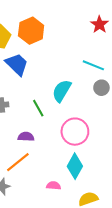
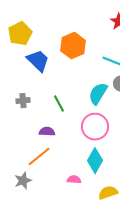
orange hexagon: (31, 31) -> (73, 46), moved
cyan semicircle: (62, 91) -> (98, 94), moved

